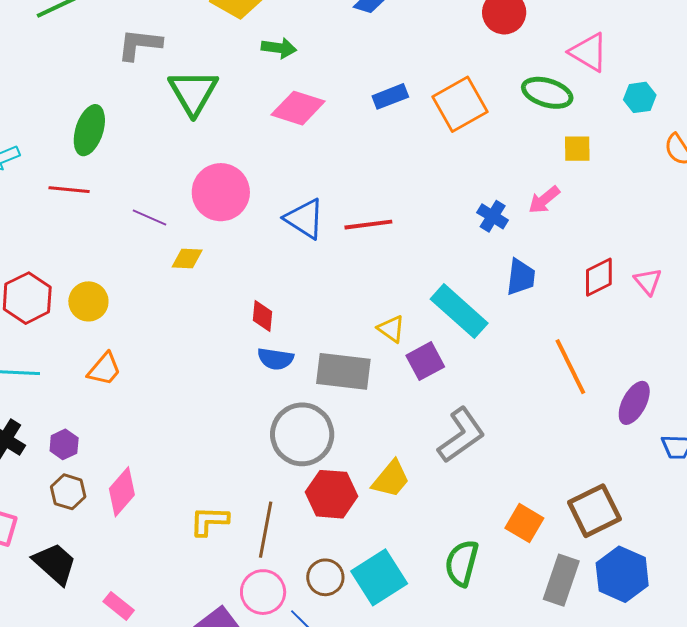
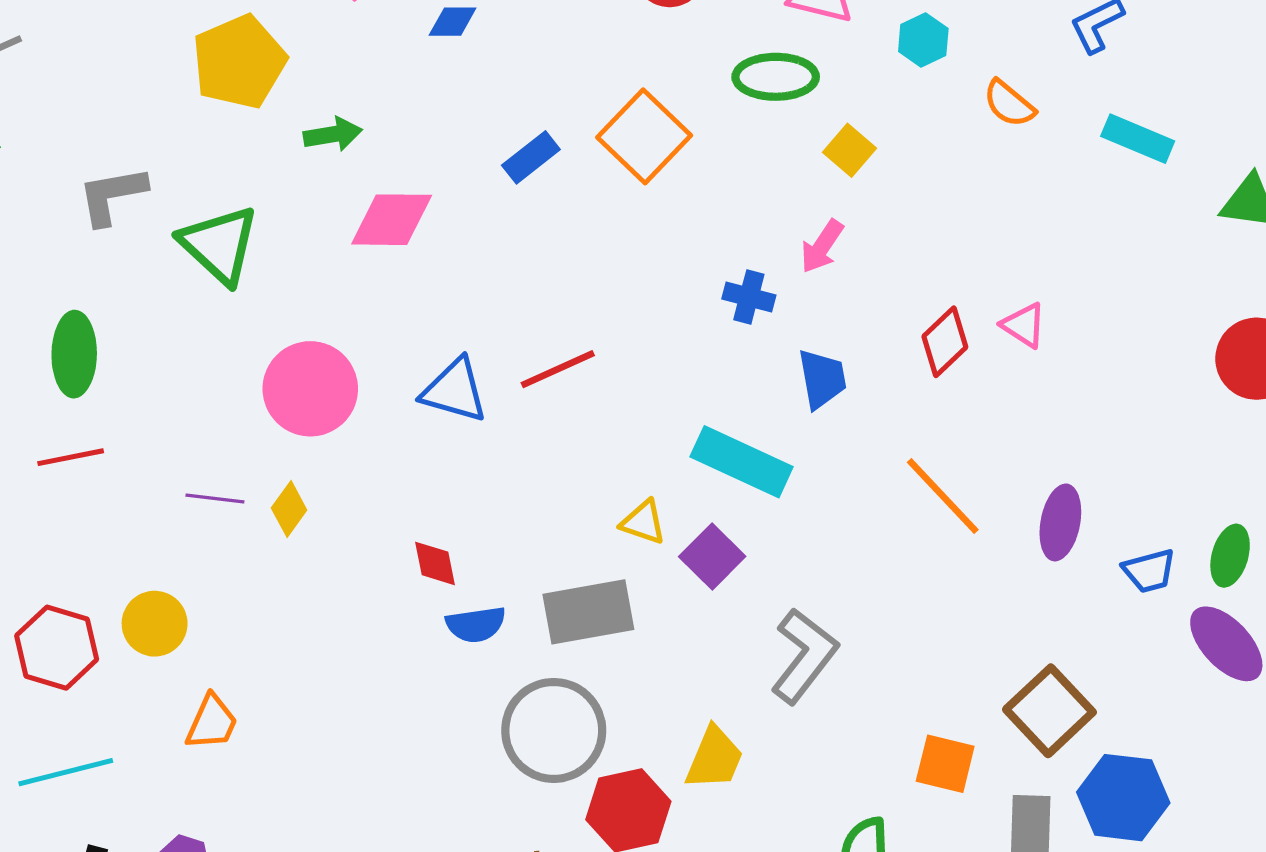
yellow square: (577, 149) -> (849, 150), turned -32
purple line: (149, 218) -> (215, 499), moved
yellow diamond: (187, 258) -> (289, 509), turned -40

